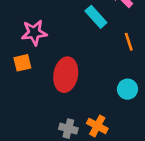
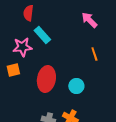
cyan rectangle: (96, 17) -> (42, 35), moved
cyan circle: (127, 89) -> (76, 86), moved

